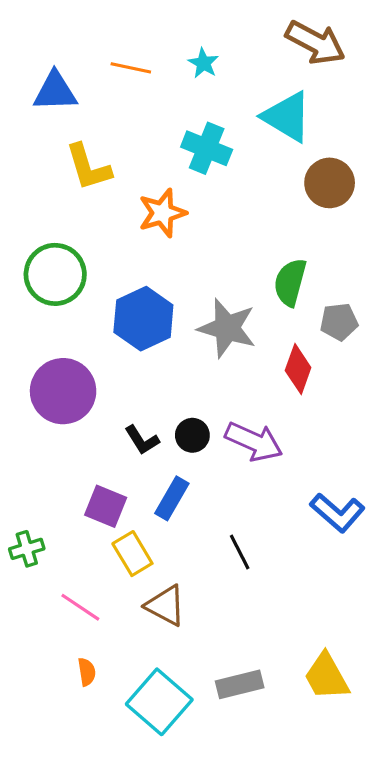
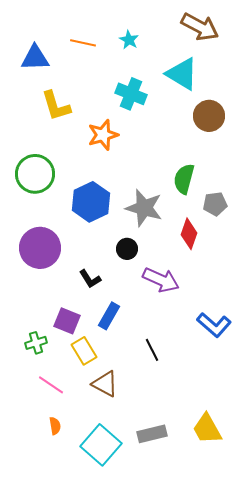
black circle: (192, 435) -> (127, 249), moved
green cross: (27, 549) -> (36, 343), moved

